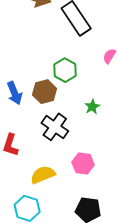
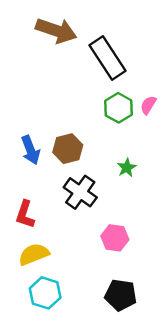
green hexagon: (65, 70) -> (118, 108), moved
yellow semicircle: (43, 175) -> (34, 254), moved

